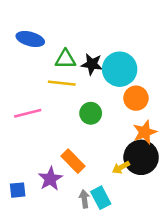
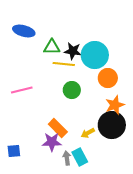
yellow line: (62, 83) -> (64, 64), moved
yellow arrow: (121, 167) -> (88, 133), moved
purple star: (50, 179) -> (52, 142), moved, turned 30

